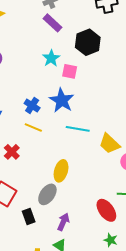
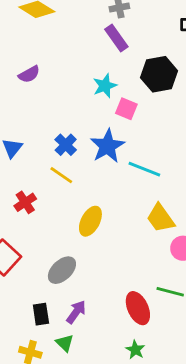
cyan line: (78, 129) -> (144, 169), moved
yellow ellipse: (61, 171) -> (90, 221), moved
black rectangle: (29, 216) -> (41, 314), moved

